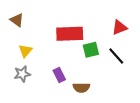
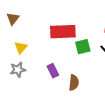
brown triangle: (17, 20) -> (13, 19), turned 32
brown semicircle: (81, 88) -> (74, 83), turned -84

